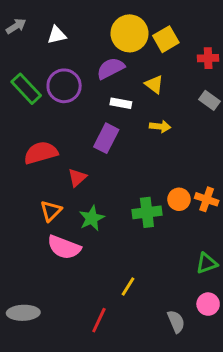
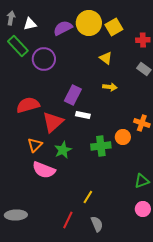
gray arrow: (16, 26) -> (11, 18), turned -48
white triangle: (57, 35) -> (30, 24), moved
purple semicircle: (111, 68) -> (63, 28), moved
green rectangle: (26, 89) -> (18, 46), moved
white rectangle: (121, 103) -> (83, 115), moved
red triangle: (77, 177) -> (53, 122), size x1.6
orange cross: (207, 199) -> (142, 123), moved
gray semicircle: (176, 322) -> (97, 224), moved

